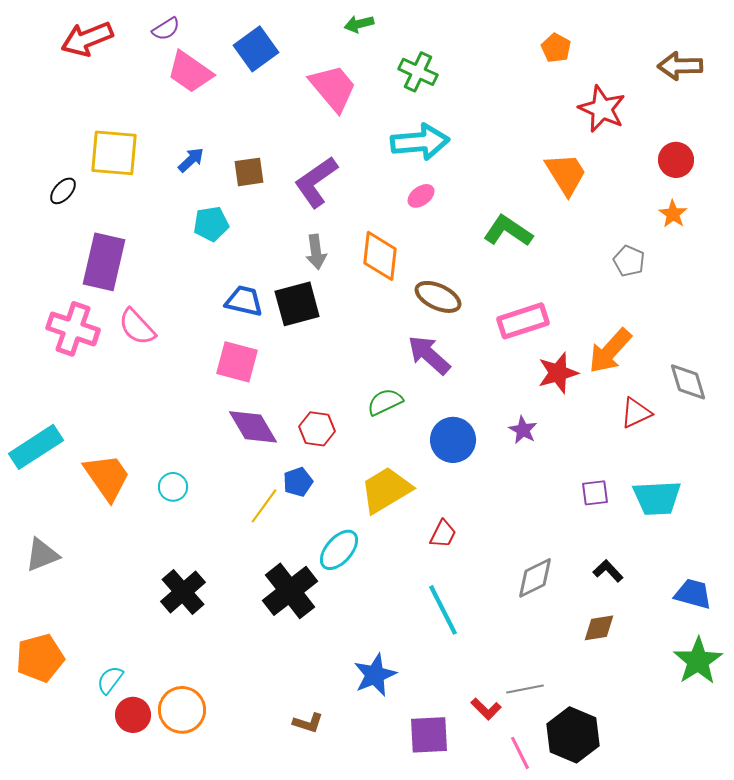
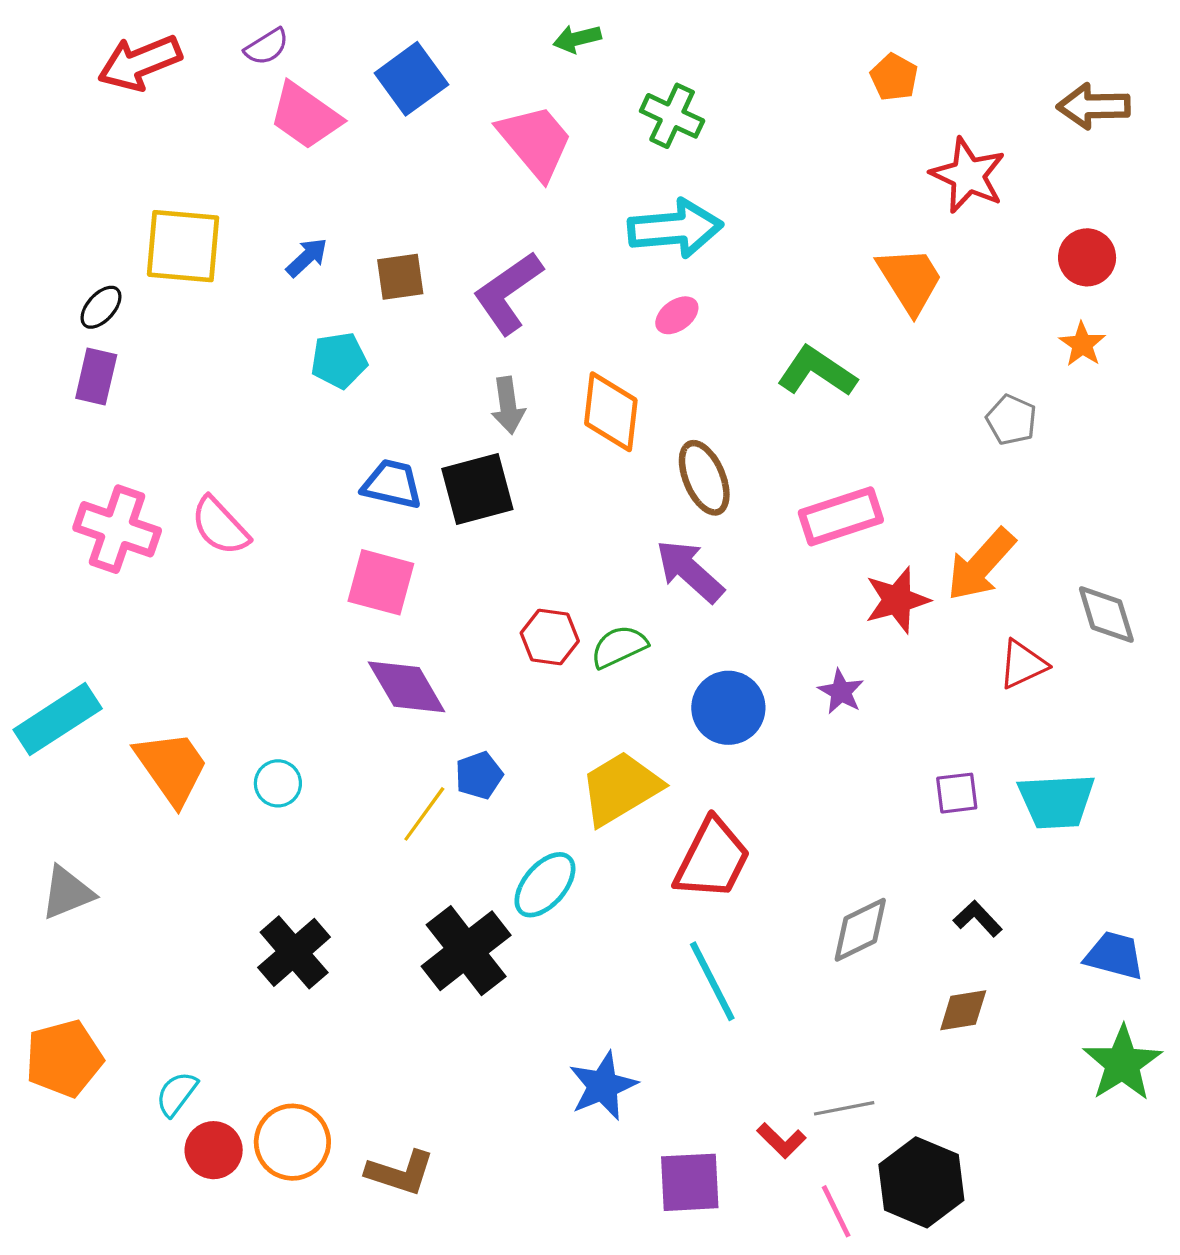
purple rectangle: (104, 262) -> (96, 376), moved, size x0.6
brown ellipse: (438, 297) -> (704, 478), turned 42
red hexagon: (317, 429) -> (550, 637), moved
red trapezoid: (443, 534) -> (712, 859), size x1.8
brown L-shape: (308, 723) -> (400, 1173), moved, size x1.4

